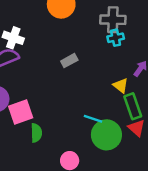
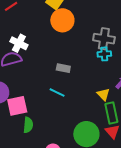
gray rectangle: (69, 61) -> (63, 68), turned 32
cyan line: (93, 119) -> (57, 92), moved

